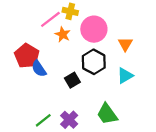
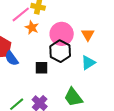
pink circle: (94, 29) -> (62, 34), moved
black square: (72, 80) -> (42, 68), turned 32

